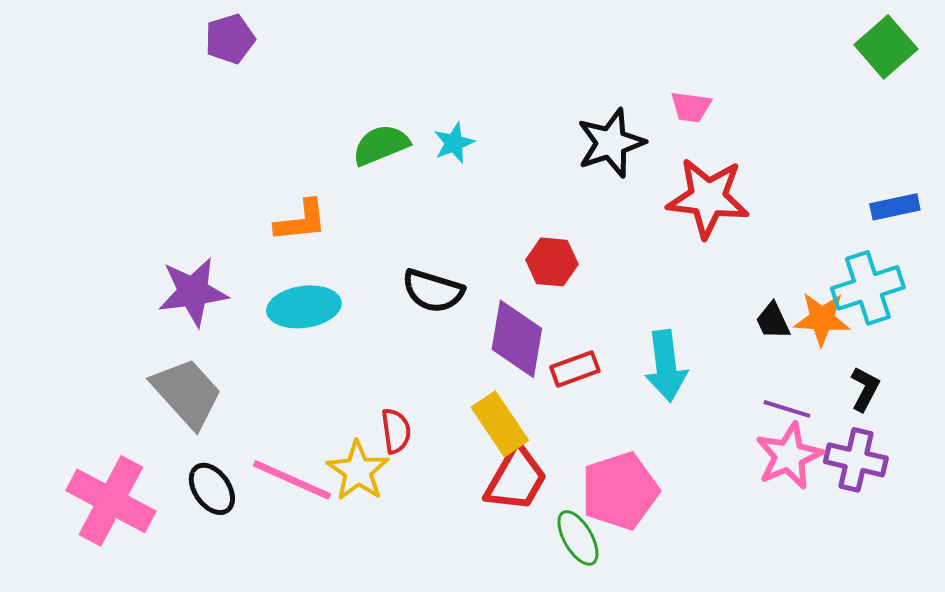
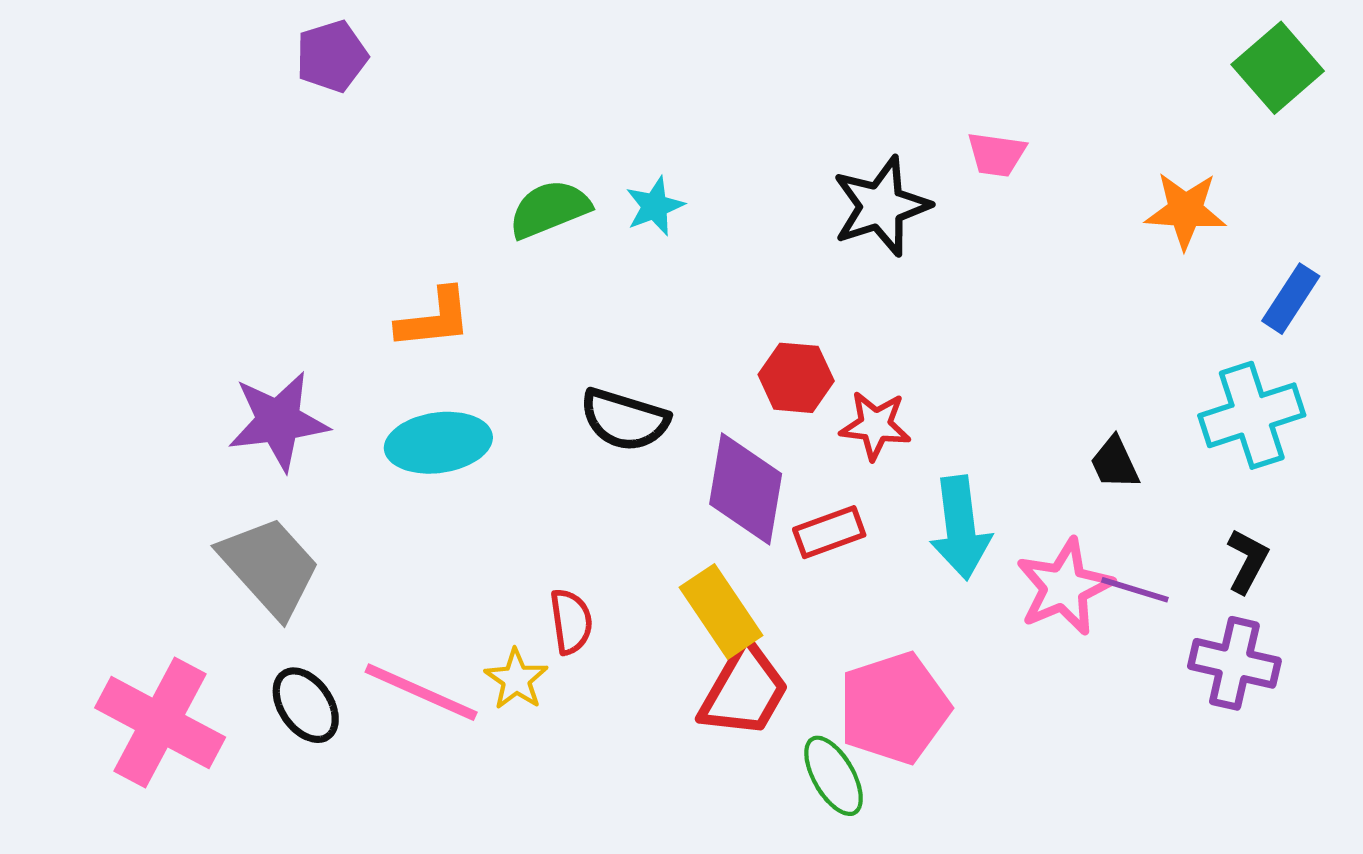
red star: (708, 198) -> (875, 425), moved, size x0.6
blue rectangle: (895, 207) -> (1291, 299), turned -45
orange star: (822, 319) -> (1185, 211), moved
pink star: (789, 456) -> (1064, 587), moved
yellow star: (358, 471) -> (516, 679), size x0.7

